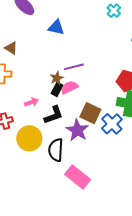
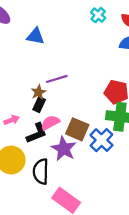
pink semicircle: (69, 87) -> (50, 123), moved

